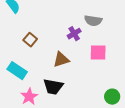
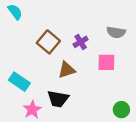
gray semicircle: (93, 21) -> (116, 32), moved
brown square: (30, 40) -> (48, 42), moved, size x1.5

